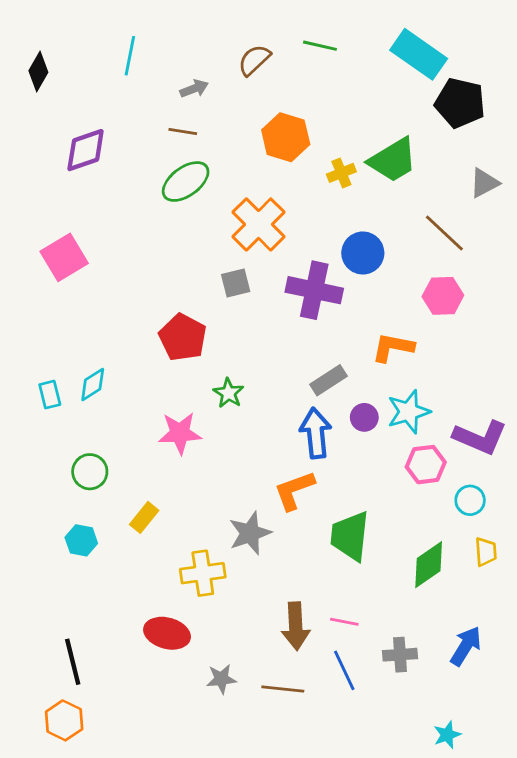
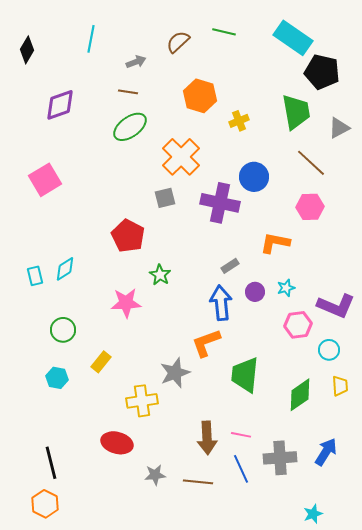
green trapezoid: (393, 160) -> (296, 112), moved, turned -69
gray rectangle: (329, 380) -> (230, 266), size x0.7
cyan star: (409, 412) -> (286, 288), size x0.6
gray cross: (400, 655) -> (280, 458), size x1.4

